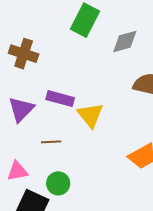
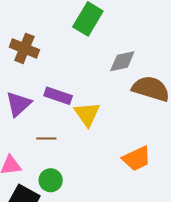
gray diamond: (125, 42) -> (122, 61), moved

